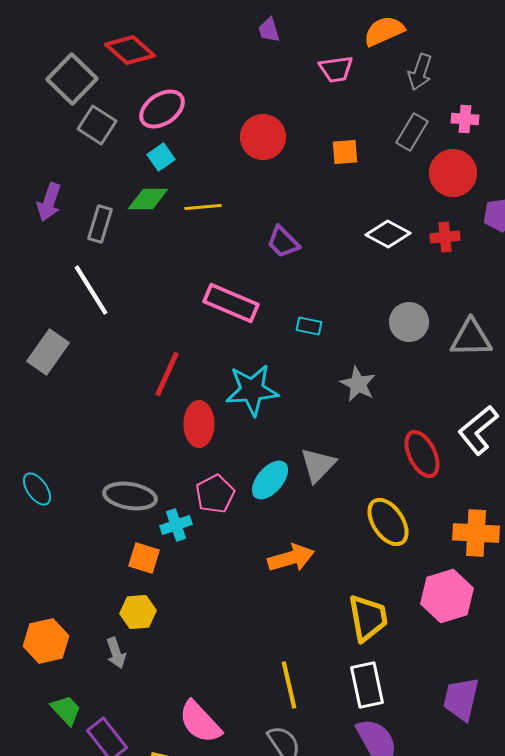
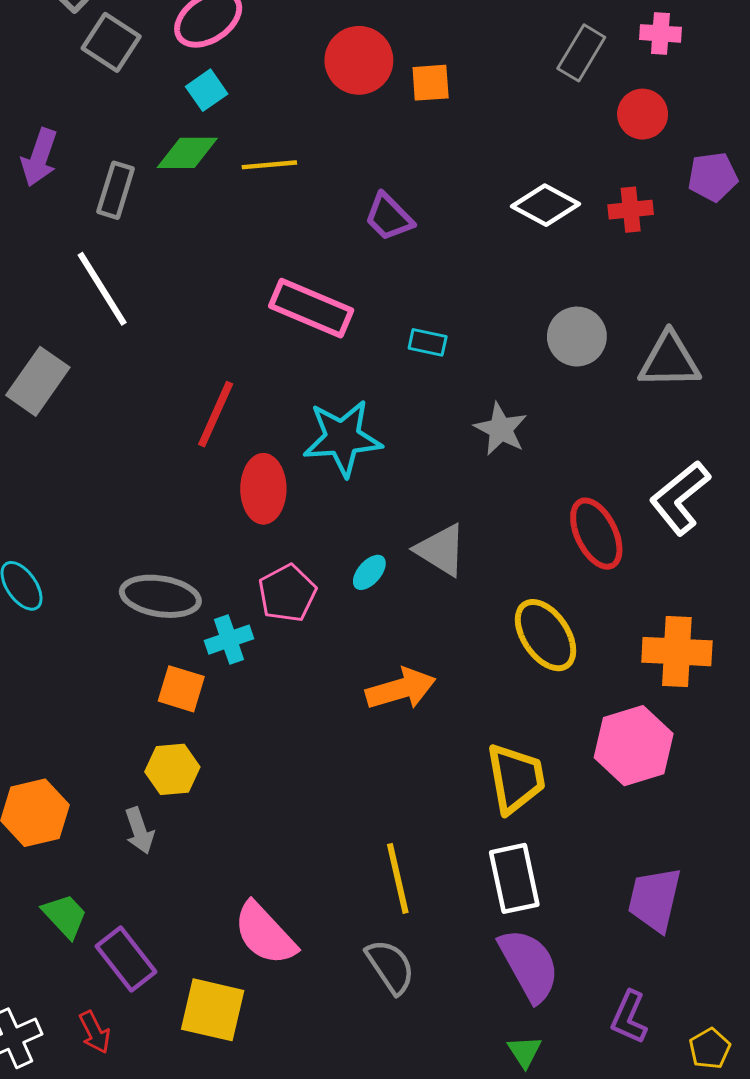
orange square: (345, 152) -> (431, 83), moved
red circle: (453, 173) -> (643, 114), size x0.7
gray triangle: (318, 465) -> (441, 550), turned -42
cyan ellipse: (270, 480) -> (369, 572), size x0.6

